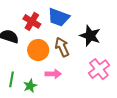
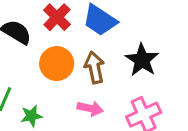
pink arrow: (53, 74) -> (90, 108), moved

